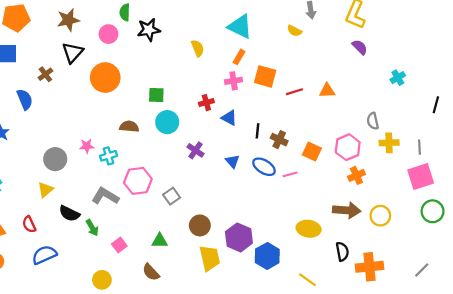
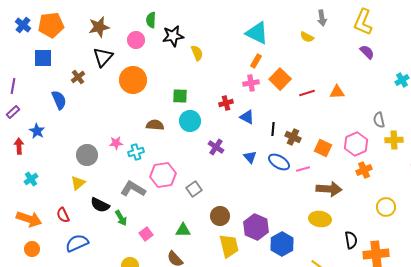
yellow semicircle: (198, 48) -> (197, 53), moved
orange square: (265, 76) -> (280, 79), turned 30
brown arrow: (347, 210) -> (329, 189), moved

